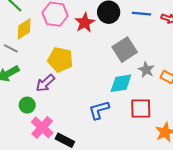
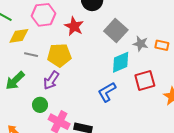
red star: (85, 23) -> (74, 26), moved
yellow diamond: (24, 29) -> (19, 36), turned 40
gray line: (11, 48) -> (31, 55), moved

